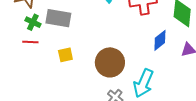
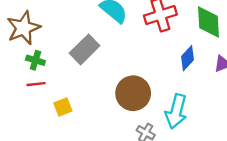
gray rectangle: (58, 18) -> (85, 49), moved, turned -45
yellow square: (65, 55) -> (63, 107), moved

